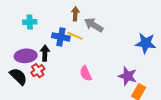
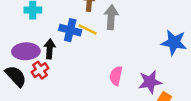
gray arrow: (94, 25) -> (111, 17), turned 60
pink semicircle: (86, 74) -> (116, 76), moved, turned 35
purple star: (128, 76) -> (150, 82), turned -30

